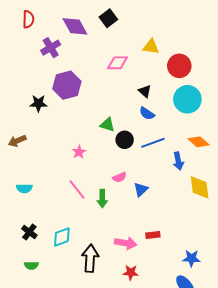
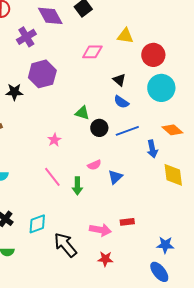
black arrow: (90, 258) -> (65, 245), turned -44

